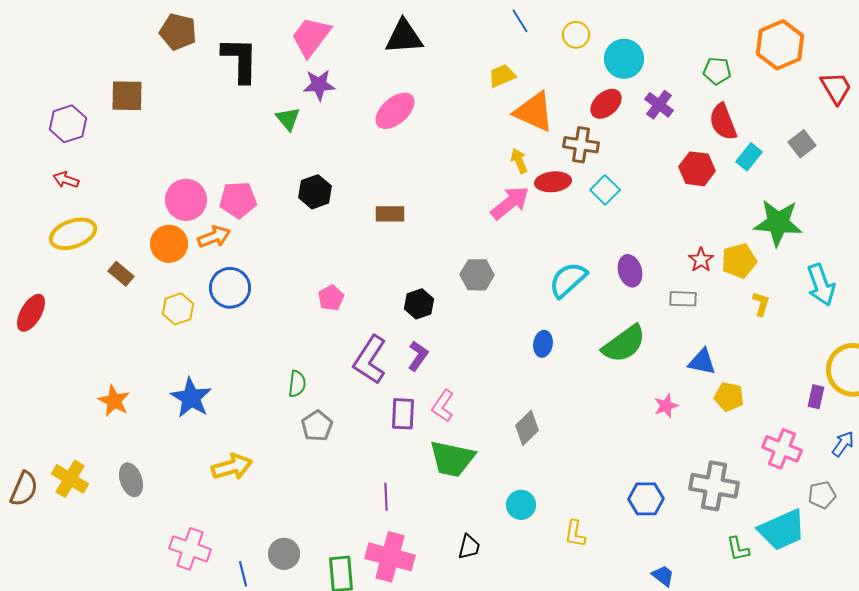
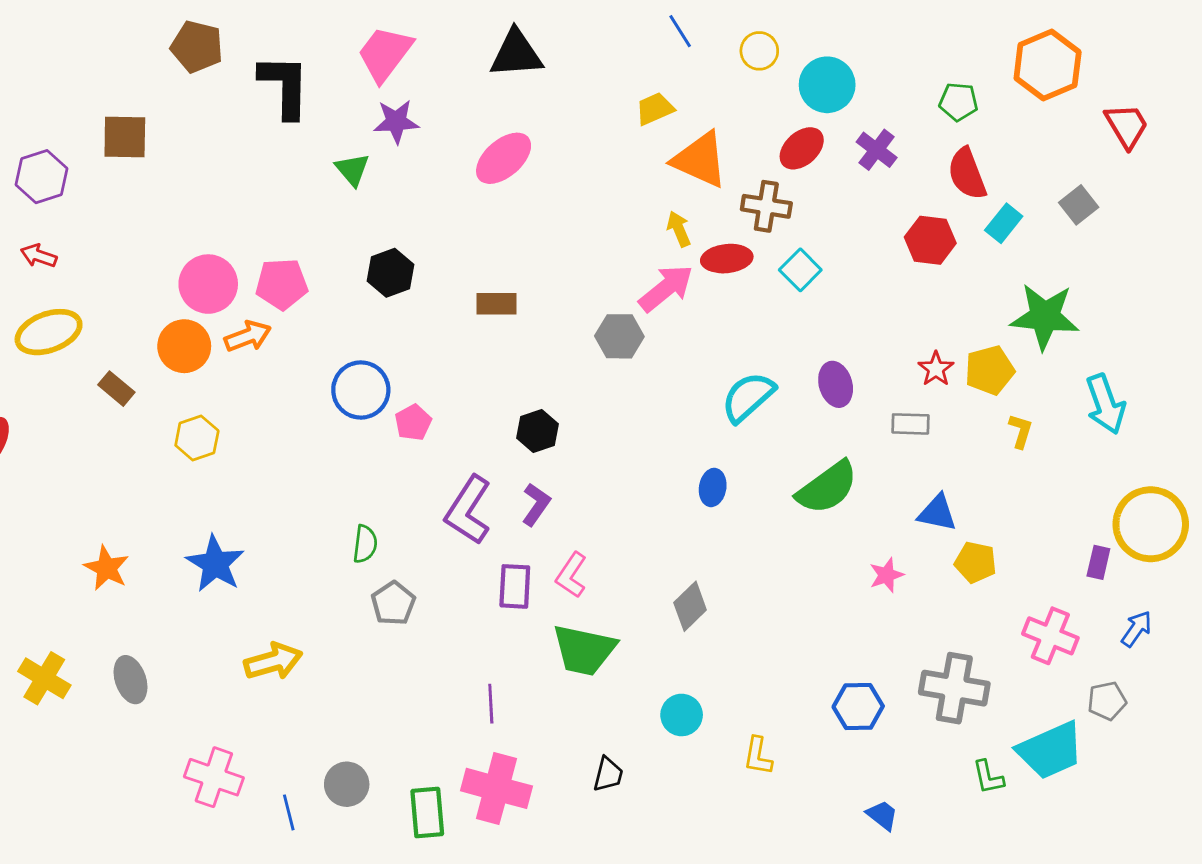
gray hexagon: (477, 275) -> (619, 336), moved
blue circle: (230, 288) -> (361, 390), moved

